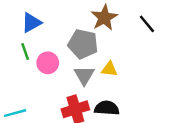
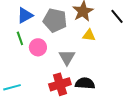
gray pentagon: (83, 44) -> (55, 20), moved
yellow triangle: (109, 69) -> (89, 35), moved

